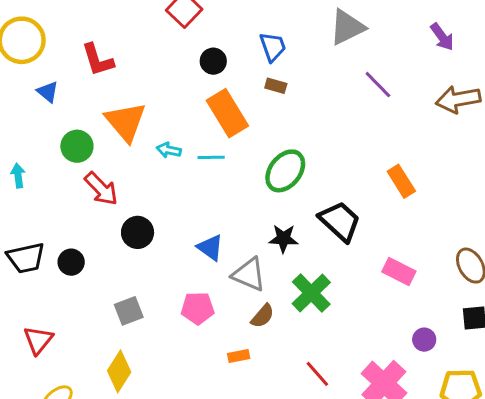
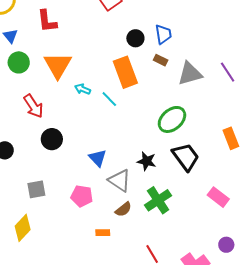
gray triangle: (347, 27) -> (190, 74), moved
black circle: (213, 61) -> (135, 38), moved
green circle: (77, 146) -> (19, 62), moved
cyan line: (211, 157) -> (109, 99), turned 36
green ellipse: (285, 171) -> (172, 119), moved

